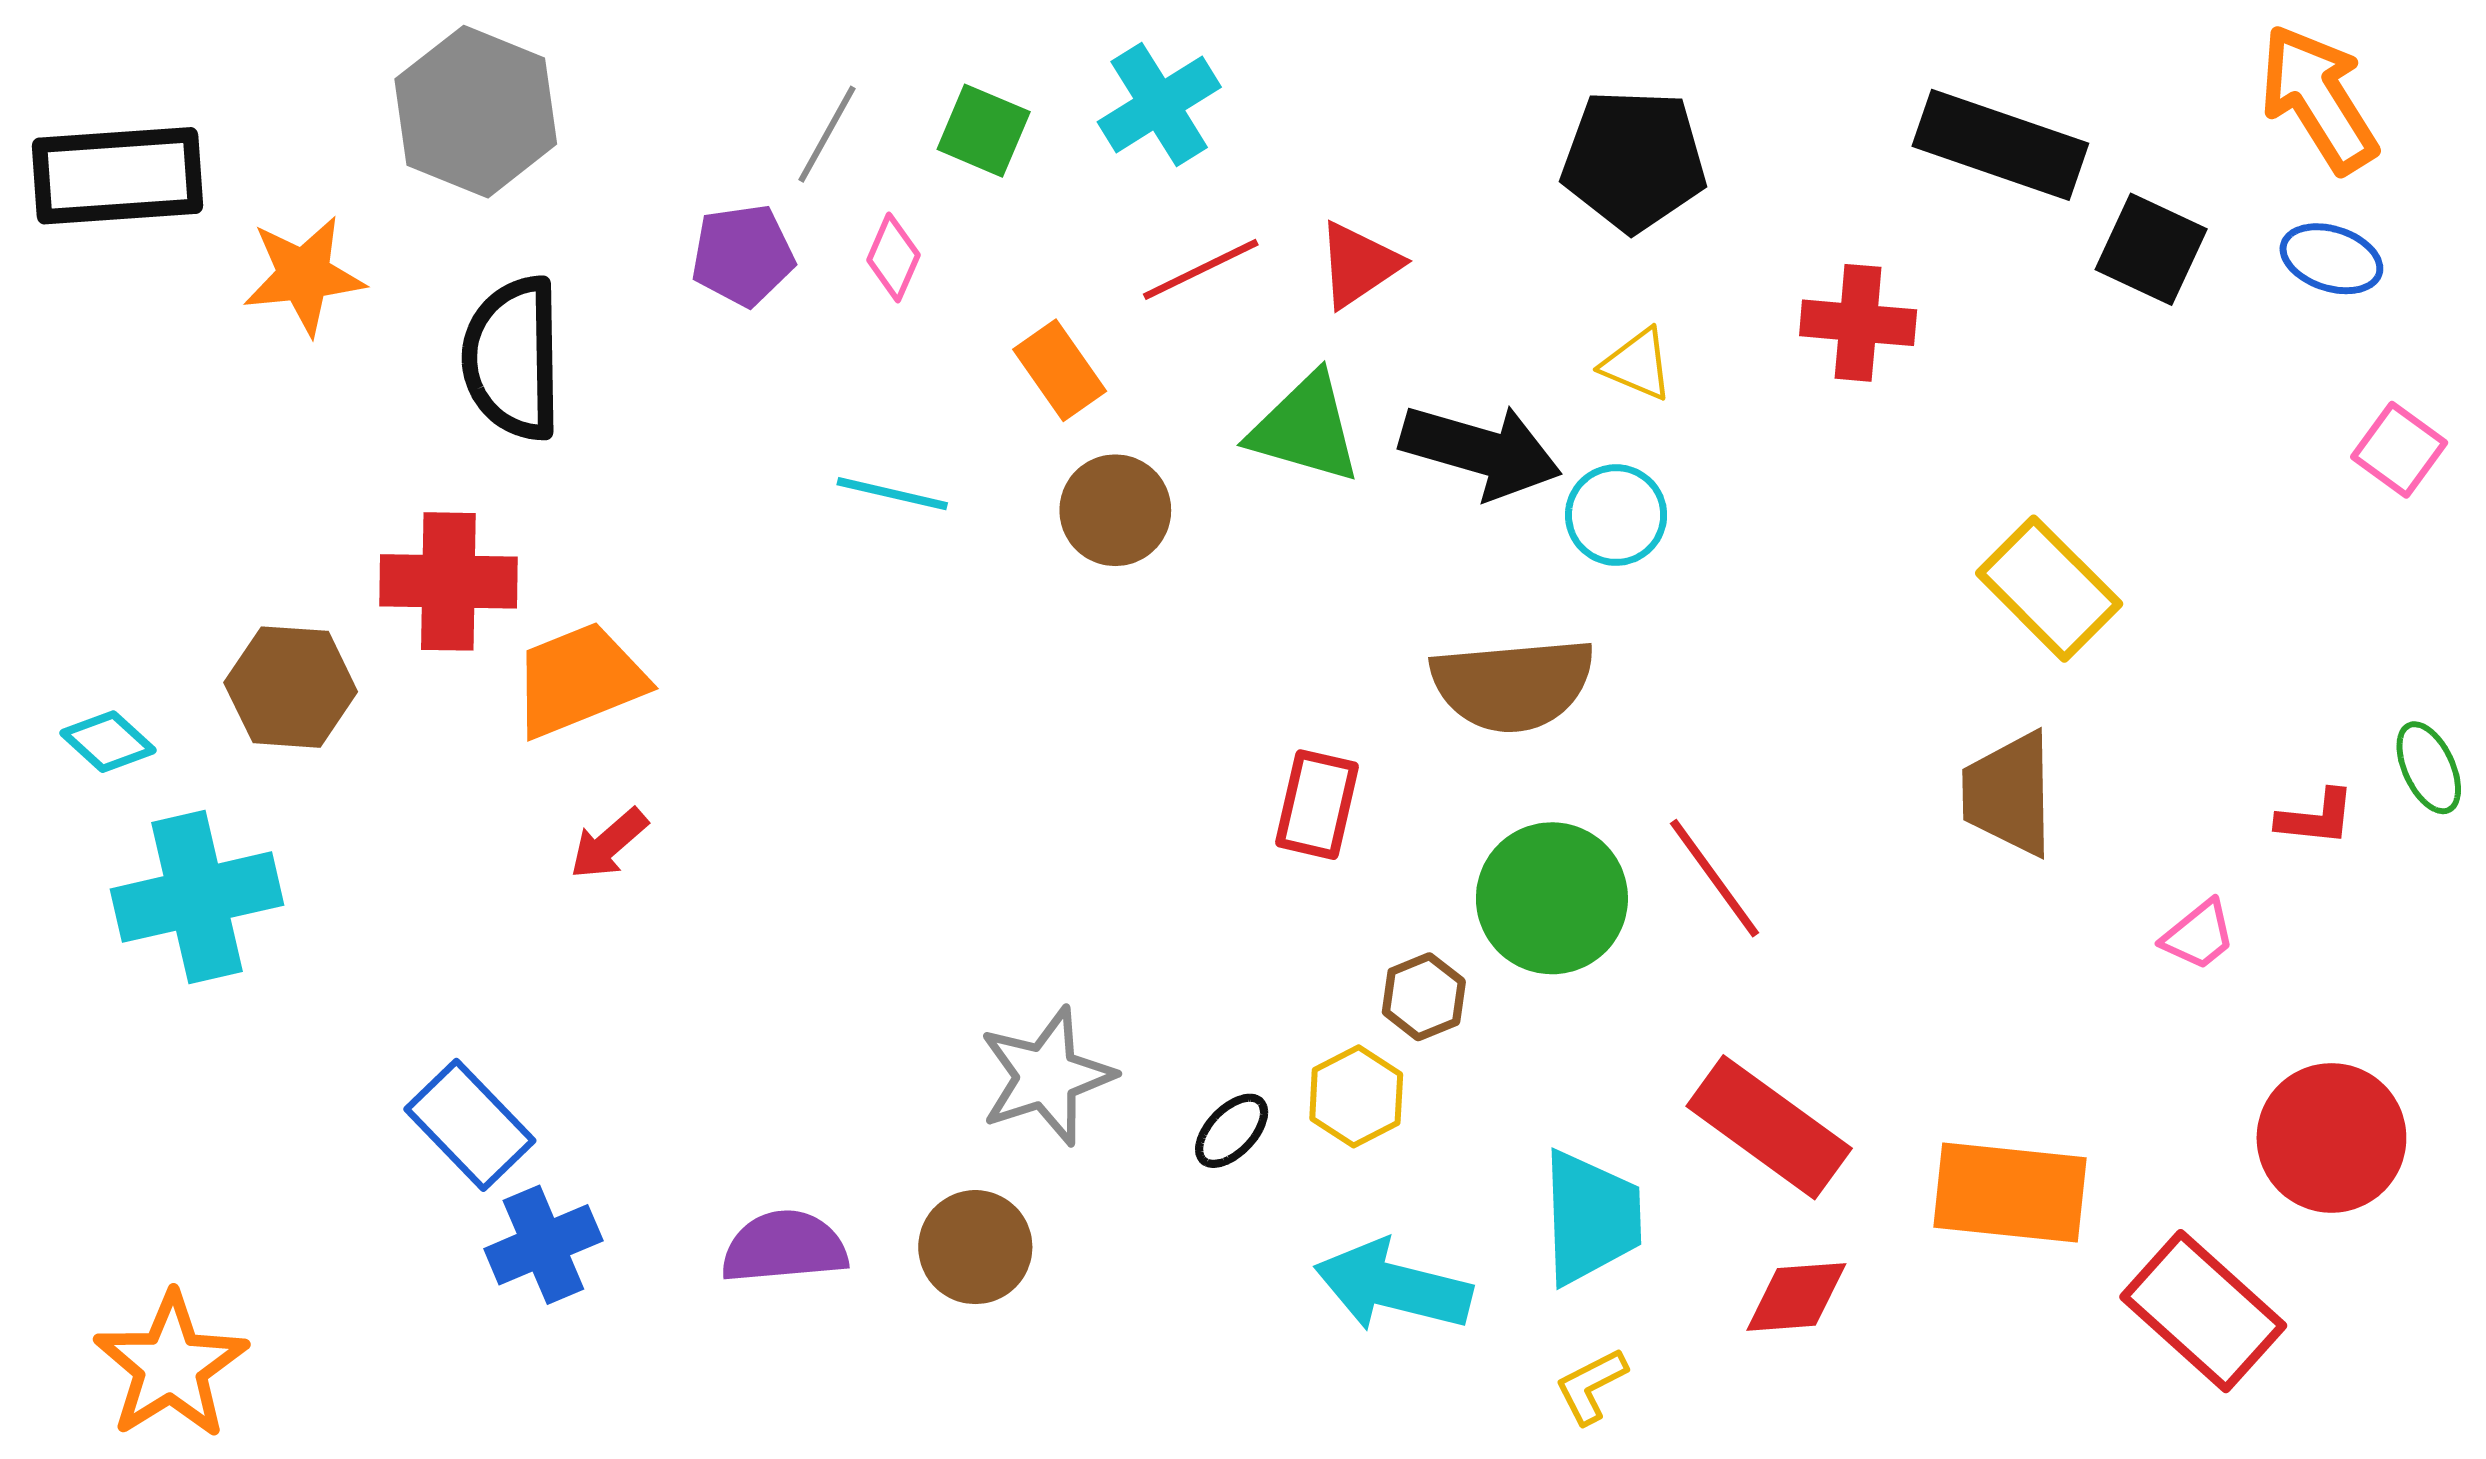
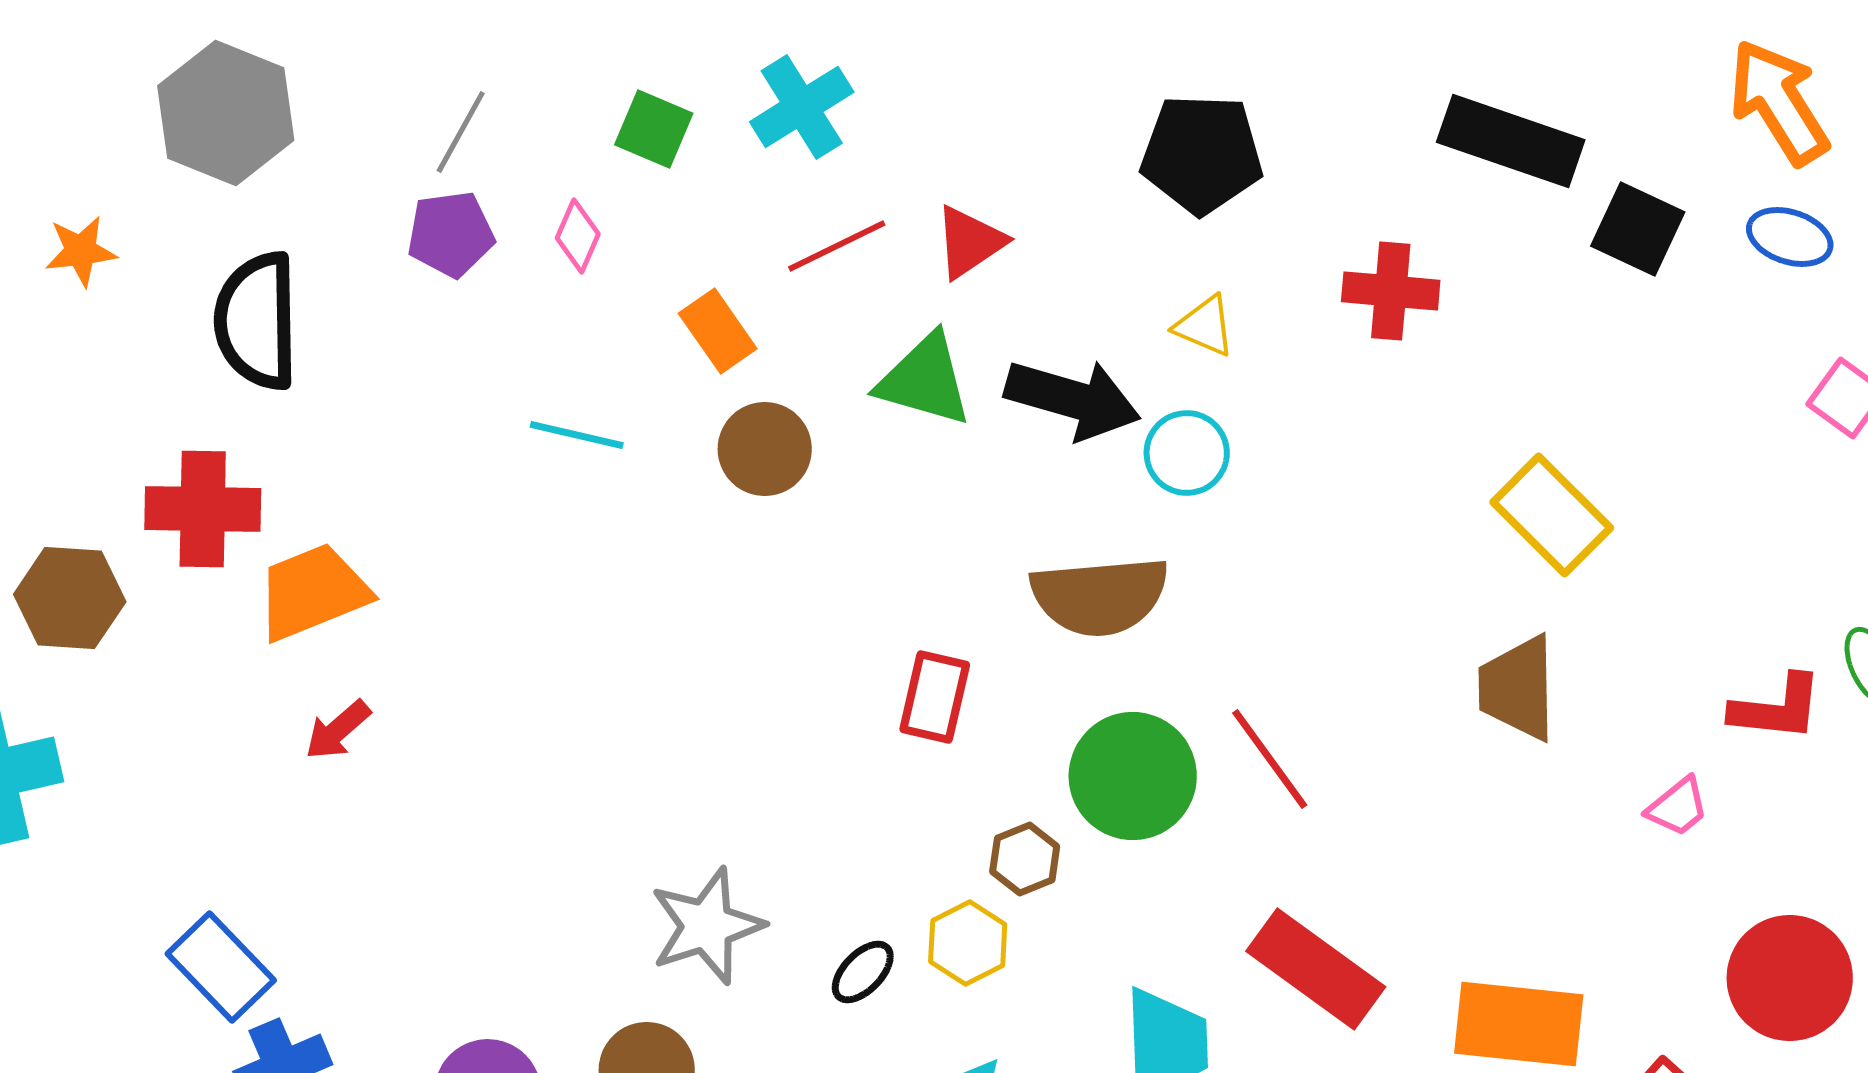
gray line: (827, 134) -> (461, 132), moved
orange star: (304, 275) -> (81, 251), size x0.7
red L-shape: (2316, 818) -> (1777, 708), size x1.4

